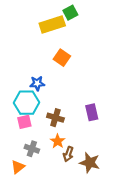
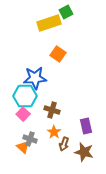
blue star: (37, 83) -> (35, 78), size x1.6
purple rectangle: (92, 112) -> (86, 126), moved
pink square: (24, 122) -> (23, 114), turned -32
orange triangle: (18, 167) -> (23, 147), moved, turned -40

